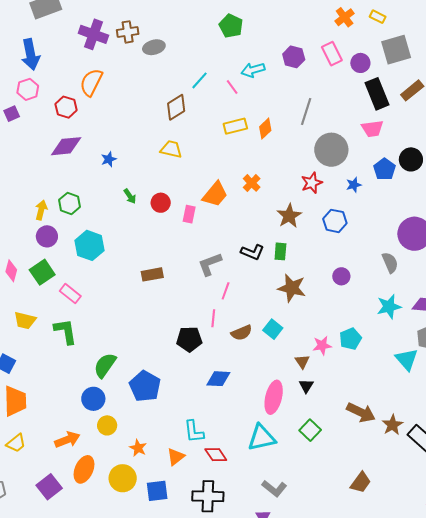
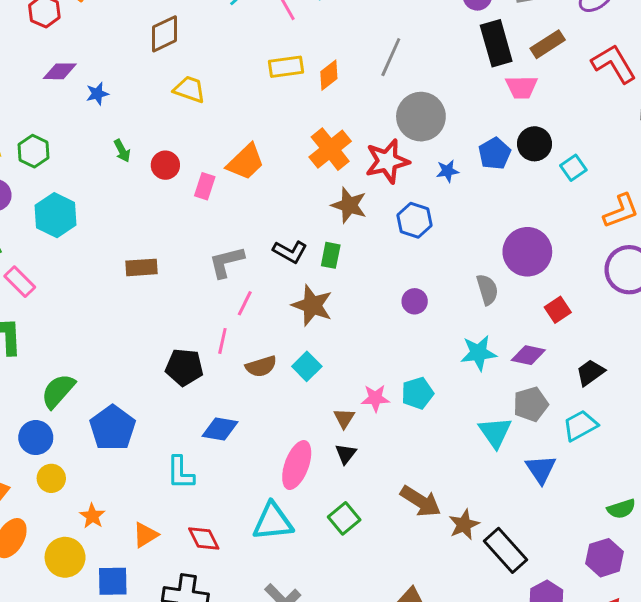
brown diamond: (176, 107) -> (165, 34), moved
pink trapezoid: (372, 129) -> (522, 87), moved
purple diamond: (66, 146) -> (60, 71), moved, size x0.7
orange cross: (252, 183) -> (330, 149), moved, size x1.6
red star: (312, 183) -> (387, 161), size x1.4
brown star: (289, 216) -> (349, 205), turned -30
brown star: (292, 288) -> (312, 305), moved
cyan L-shape: (194, 432) -> (180, 473), moved

